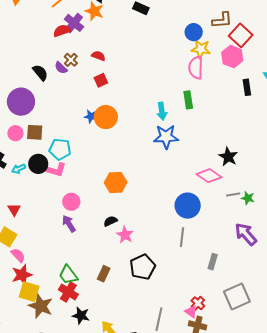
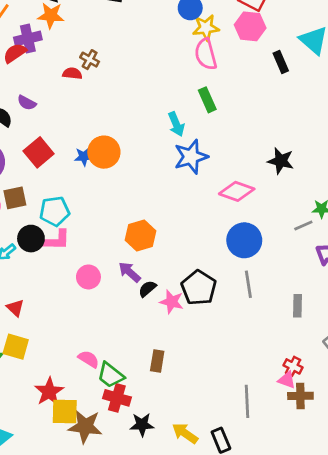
purple cross: (74, 23) -> (28, 39), turned -36
brown cross: (71, 60) -> (90, 60), moved
red square: (101, 80) -> (39, 152), moved, size x1.5
pink diamond: (209, 176) -> (237, 191), moved
gray line: (233, 194) -> (303, 226), moved
purple arrow: (69, 224) -> (129, 272), moved
pink semicircle: (18, 255) -> (89, 359), moved
black pentagon: (143, 267) -> (199, 288), moved

